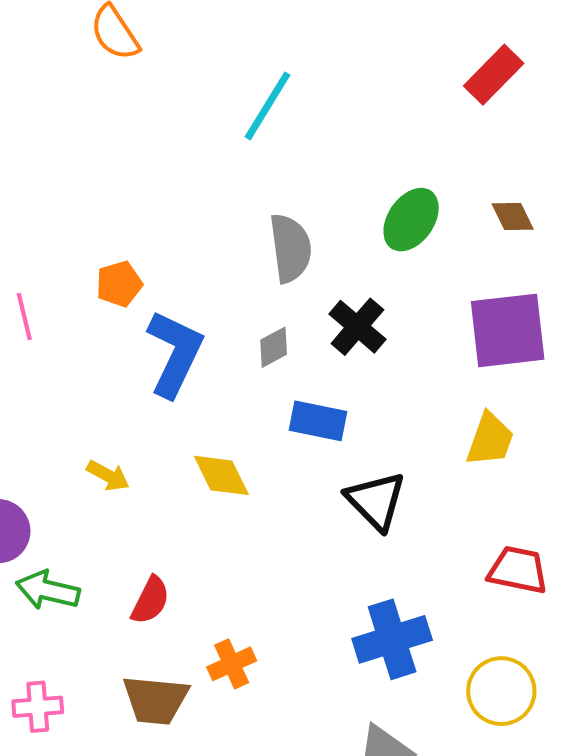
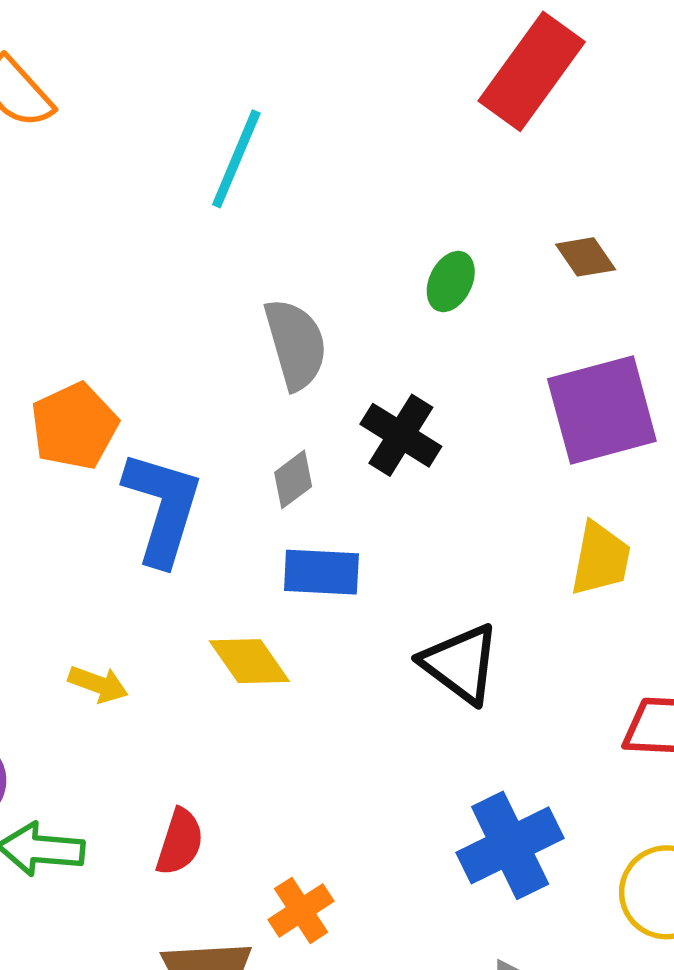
red rectangle: (494, 75) -> (532, 71), size x1.4
green ellipse: (411, 220) -> (451, 282), size x0.7
orange pentagon: (119, 284) -> (74, 426), size x1.4
blue rectangle: (318, 421) -> (321, 572), moved

